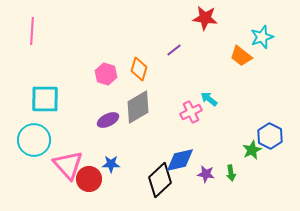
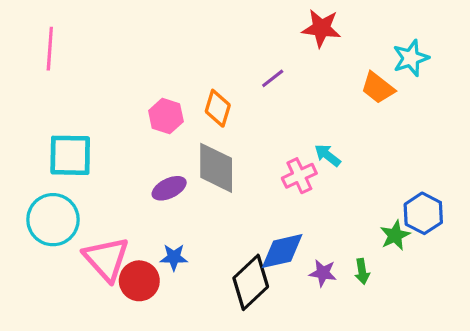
gray diamond: (138, 107) -> (216, 168), turned -60

